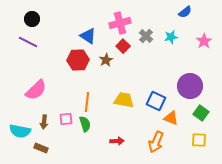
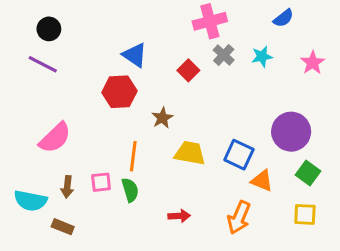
pink cross: (120, 23) -> (210, 21), moved
brown star: (106, 60) -> (162, 118), moved

